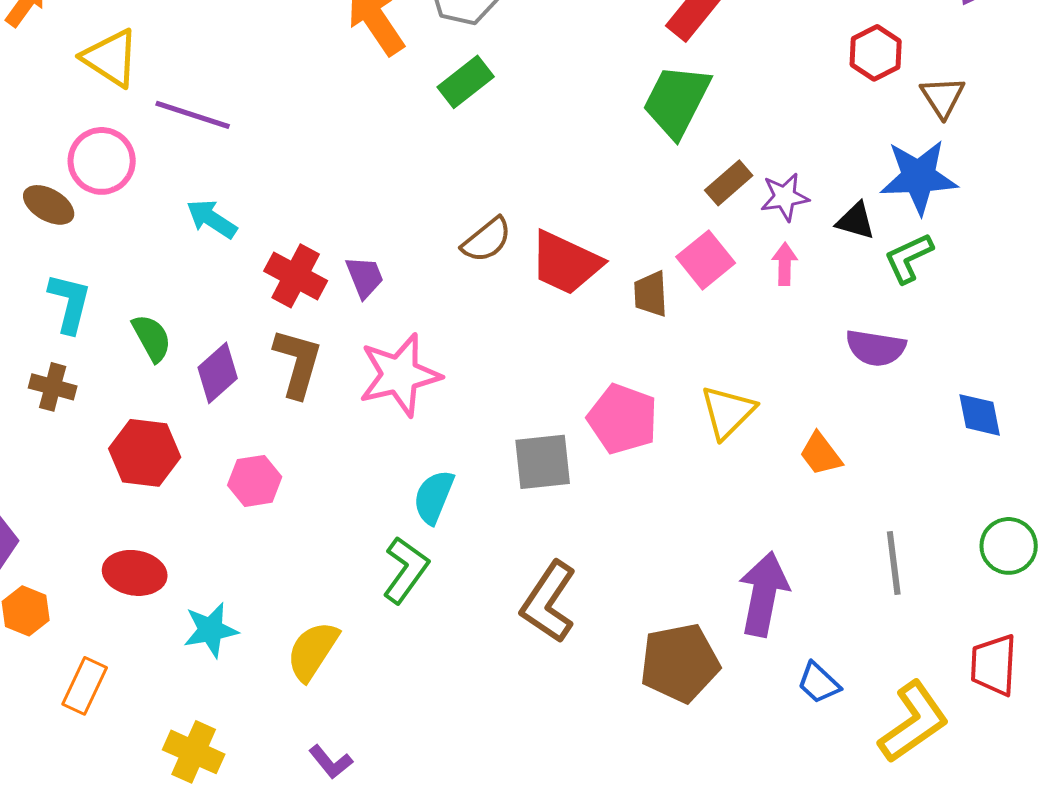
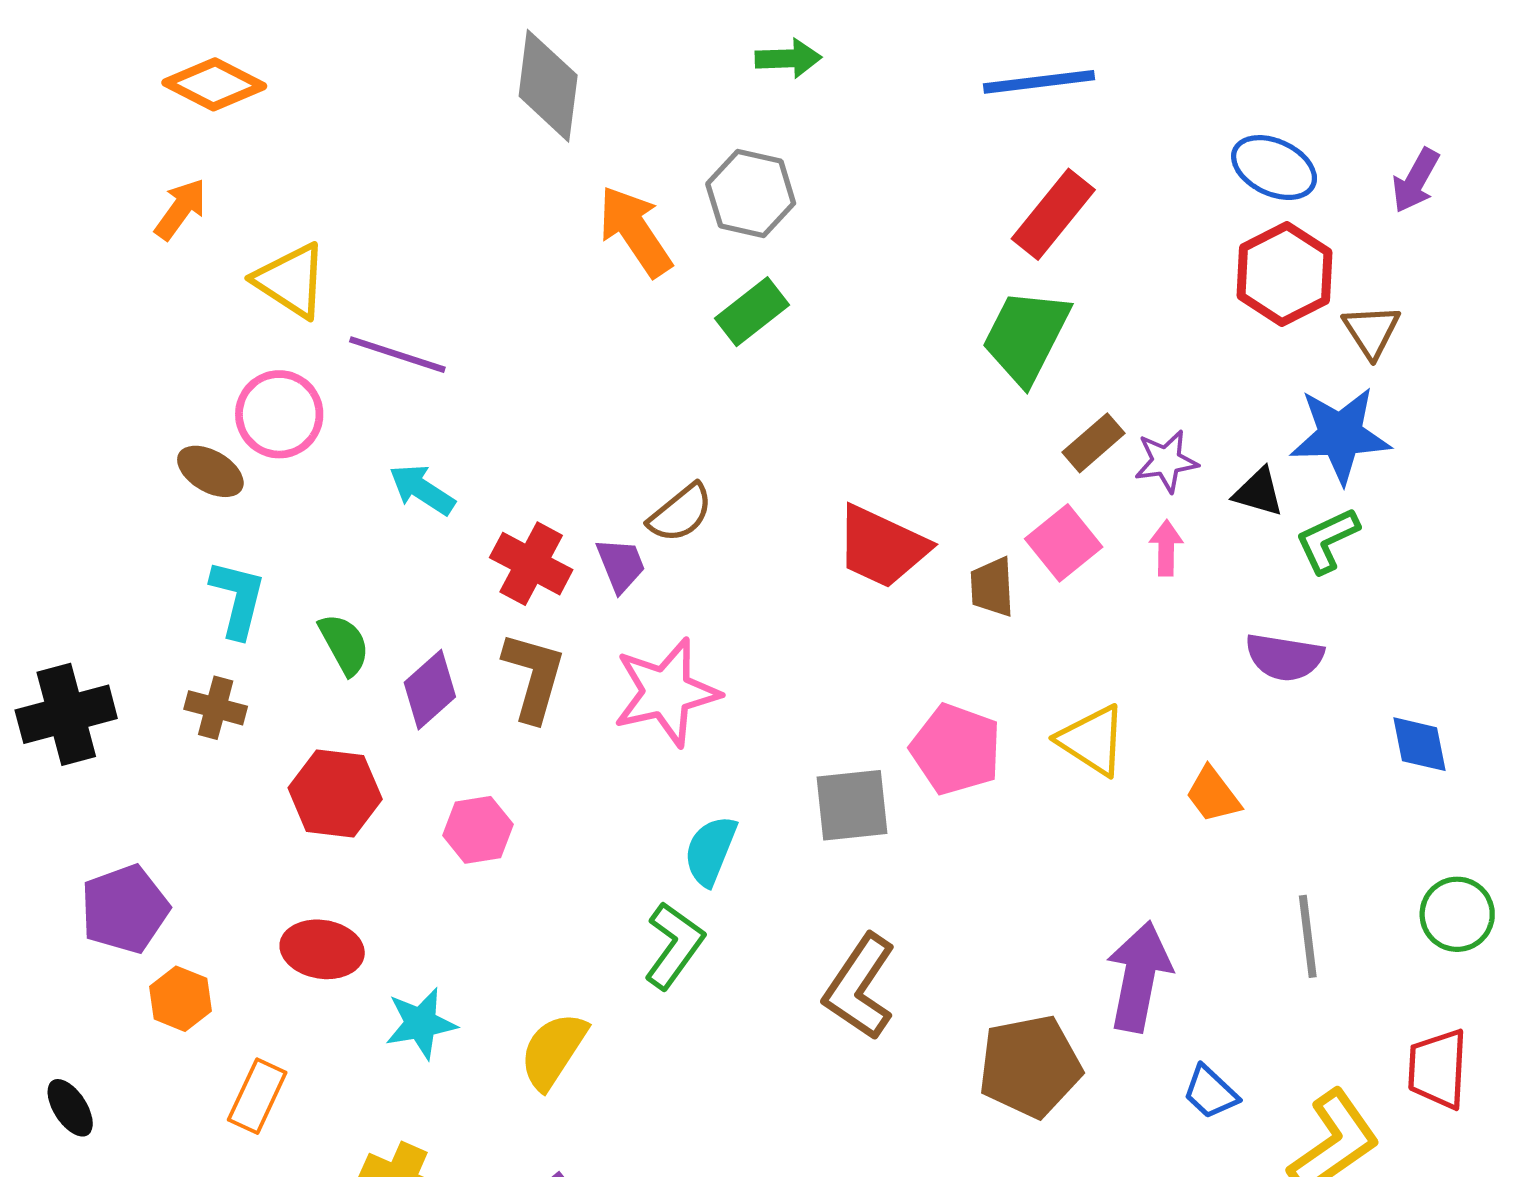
red hexagon: (876, 53) -> (1284, 274), size x1.4
brown semicircle: (487, 240) -> (681, 513), moved
yellow triangle: (728, 412) -> (1092, 740), turned -42

